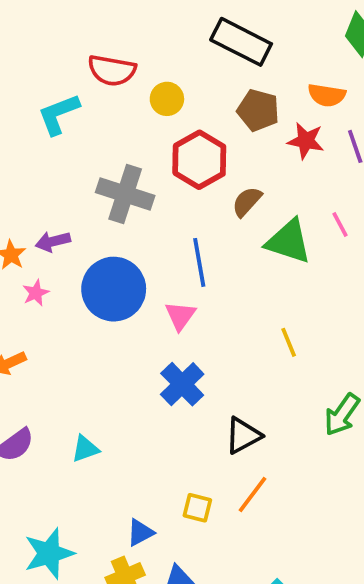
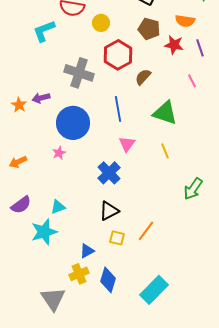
pink line: (340, 224) -> (192, 81), moved
green triangle: (289, 242) -> (165, 113), moved
pink star: (36, 293) -> (59, 153), moved
pink triangle: (180, 316) -> (127, 144), moved
black triangle: (243, 436) -> (109, 211), moved
cyan star: (49, 553) -> (44, 232), moved

